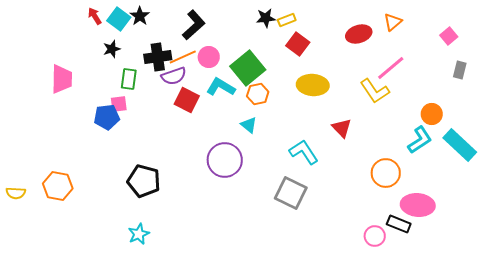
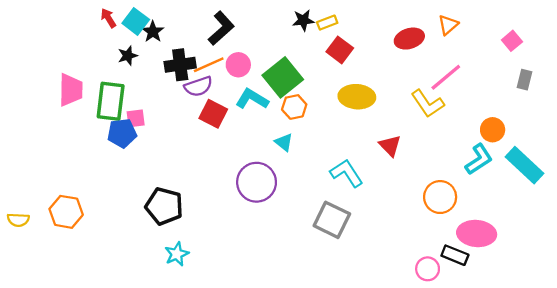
black star: (140, 16) -> (153, 32), moved
green rectangle: (129, 79) -> (111, 101), moved, size x1.6
cyan star: (139, 234) -> (177, 254), moved

